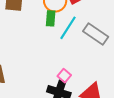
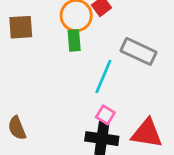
cyan line: (68, 28) -> (103, 76), moved

